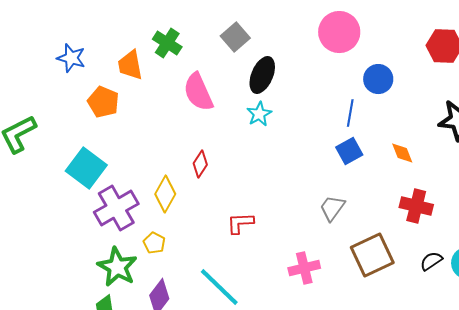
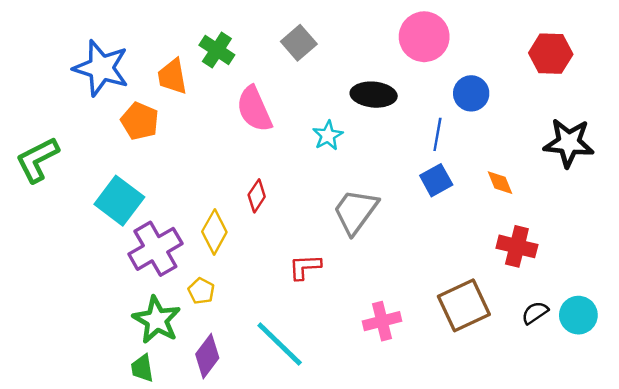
blue star: (71, 58) -> (101, 68), size x1.6
black ellipse: (262, 75) -> (374, 95), moved, turned 72
gray trapezoid: (332, 208) -> (355, 211), moved, size x1.5

